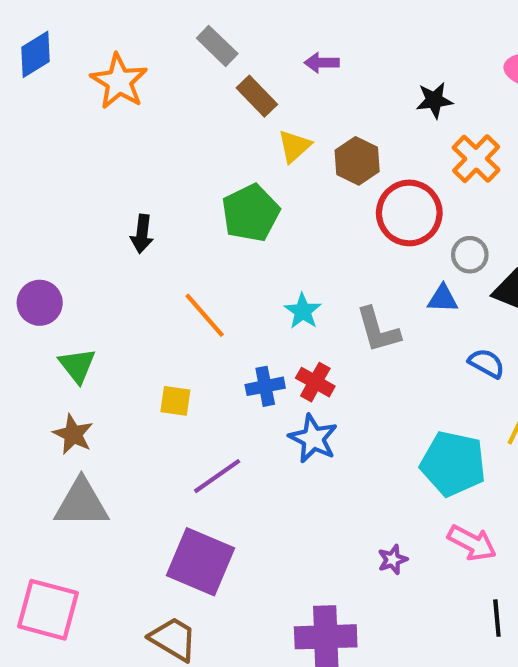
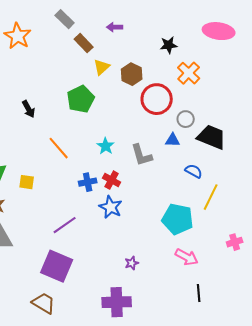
black arrow: (142, 234) -> (29, 109), turned -36
yellow square: (175, 401) -> (27, 182), moved
purple star: (393, 560) -> (132, 263), moved

